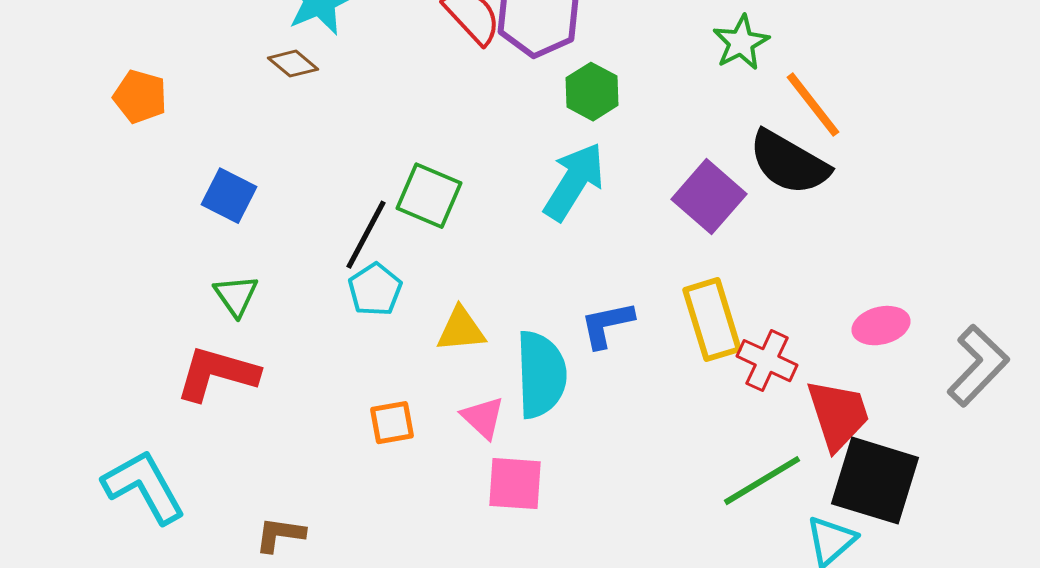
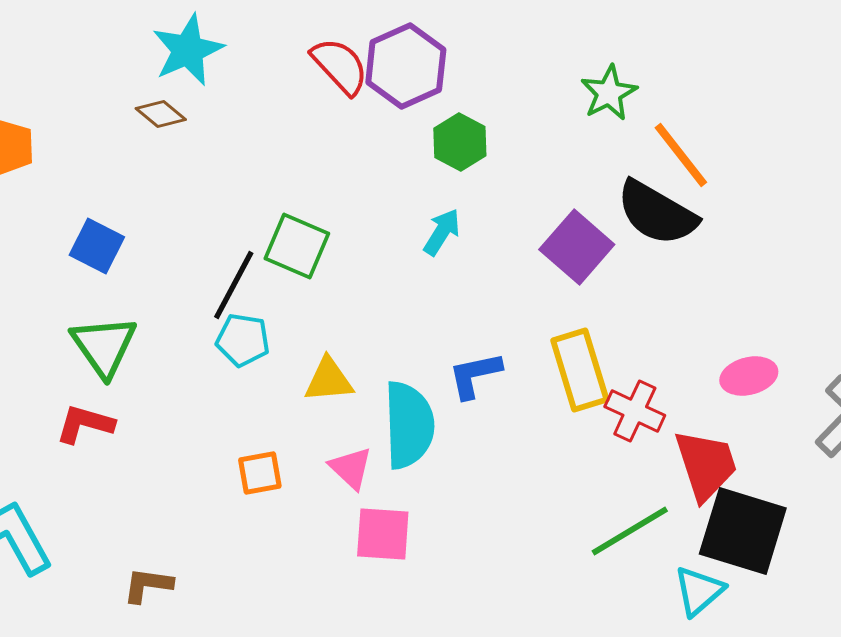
cyan arrow: (574, 182) -> (442, 232), size x0.6
cyan pentagon: (375, 290) -> (243, 340), turned -30
green triangle: (236, 296) -> (104, 346), size x1.5
red L-shape: (217, 374) -> (85, 424), size x0.7

